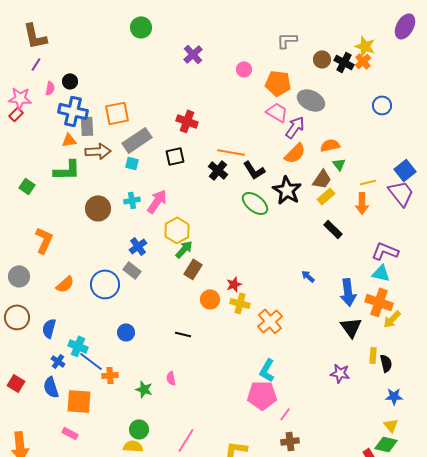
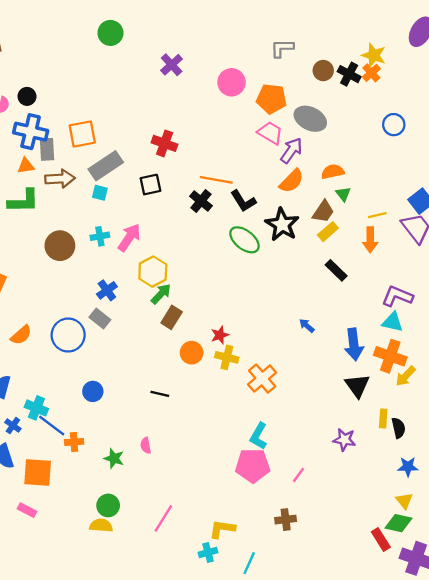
pink circle: (244, 69) -> (232, 82), size x1.5
pink line: (285, 414) -> (299, 475), moved

